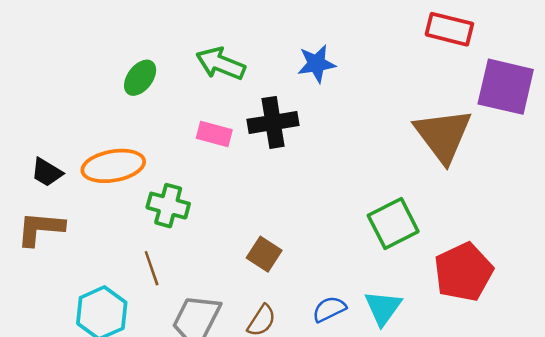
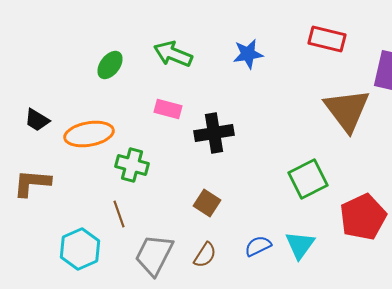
red rectangle: (449, 29) -> (327, 39), moved
black cross: (273, 122) -> (214, 133), moved
black trapezoid: (47, 172) -> (37, 120), moved

